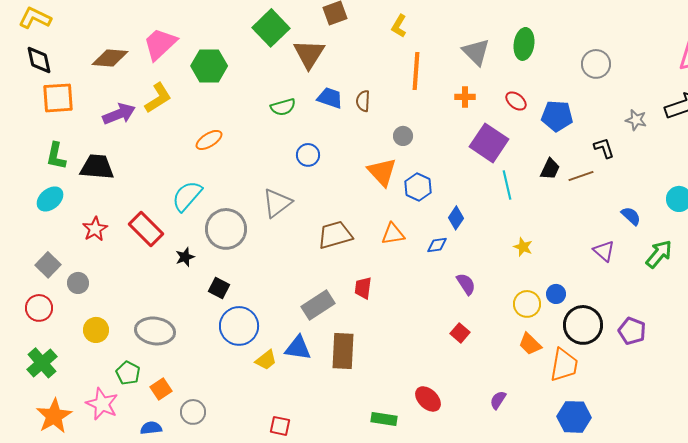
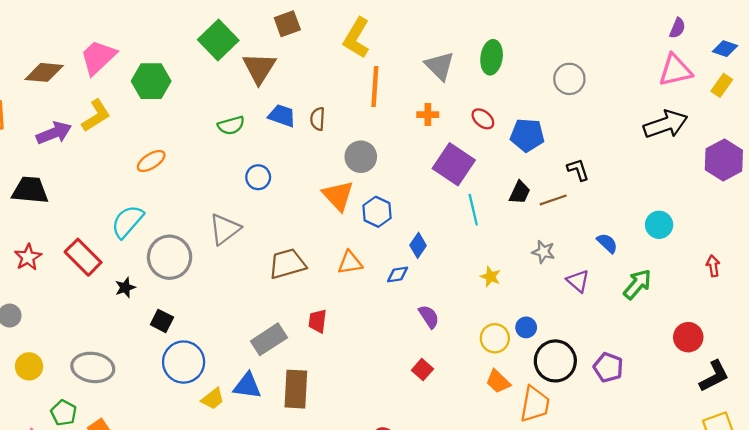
yellow L-shape: (399, 26) -> (356, 38), size x1.6
gray star: (636, 120) -> (543, 252), moved
gray circle: (403, 136) -> (361, 157), size x1.5

